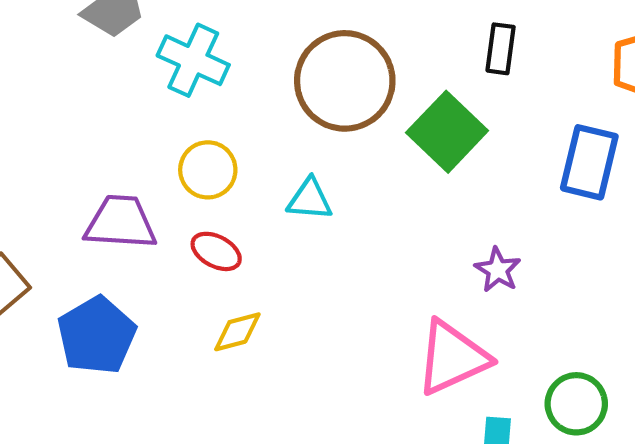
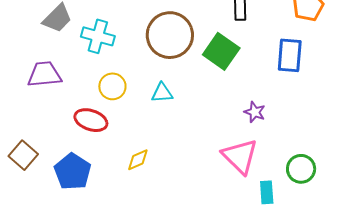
purple trapezoid: (121, 222) -> (44, 74), moved
red ellipse: (216, 251) -> (91, 120), moved, size x1.4
pink triangle: (452, 358) -> (240, 156), turned -42

